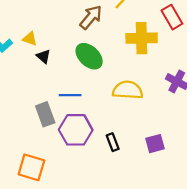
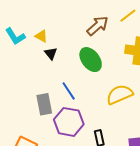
yellow semicircle: (128, 90) -> (120, 94), turned -36
blue line: (70, 95) -> (69, 91), turned 48

